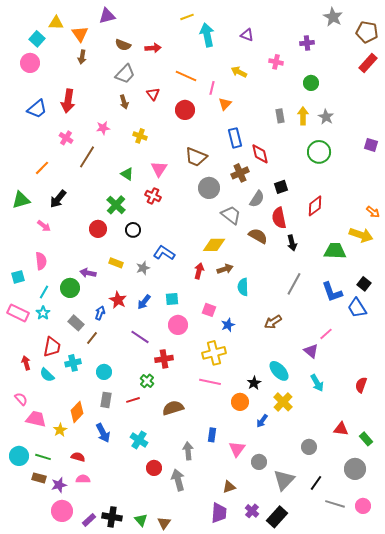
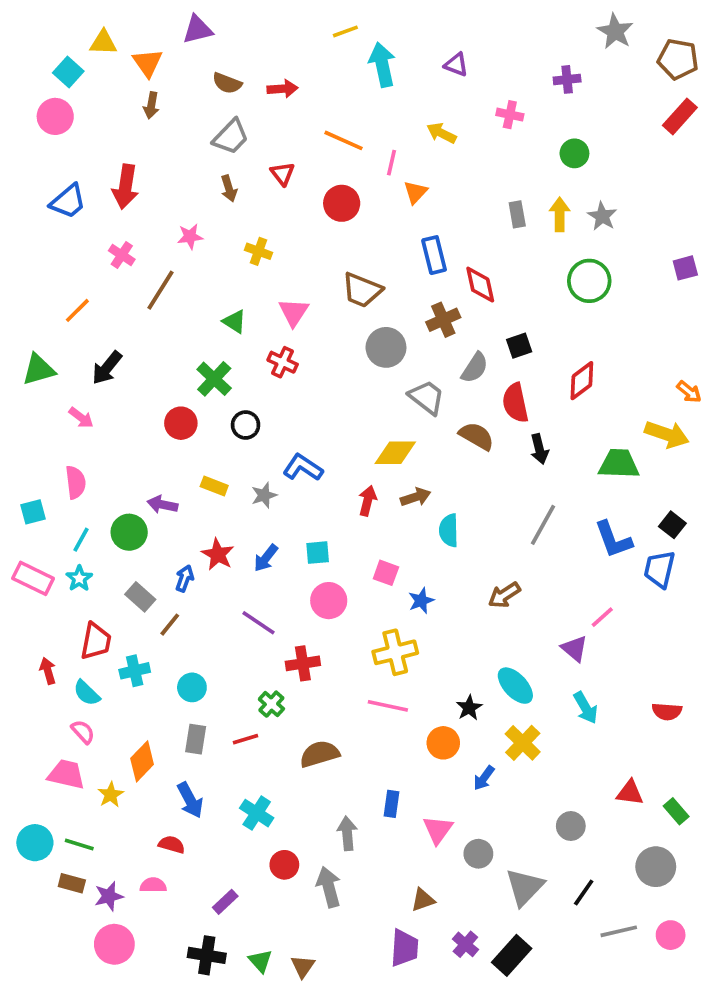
purple square: (371, 145) -> (685, 268), turned -32
blue trapezoid: (357, 308) -> (659, 569), turned 45
red semicircle: (361, 385) -> (667, 711), turned -105
pink semicircle: (21, 399) -> (83, 732), moved
red semicircle: (78, 457) -> (172, 844), moved
gray line: (335, 504) -> (619, 931), turned -30
purple rectangle: (89, 520) -> (225, 902), moved

